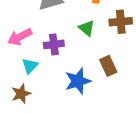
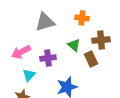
brown rectangle: (108, 66) -> (91, 59), moved

